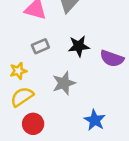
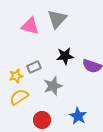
gray rectangle: (40, 46) -> (34, 67), moved
red circle: (33, 124) -> (42, 120), moved

